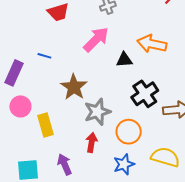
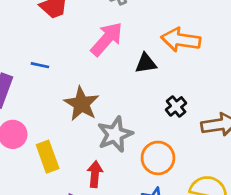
black cross: (145, 94) -> (176, 106), size x0.6
red arrow: (91, 142) -> (95, 174), moved

